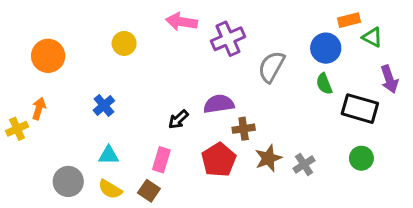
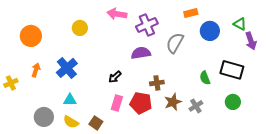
orange rectangle: (349, 20) -> (191, 13), moved
purple arrow: (389, 79) -> (251, 41), moved
green semicircle: (324, 84) -> (205, 78), moved
purple semicircle: (219, 104) -> (141, 53), moved
blue cross: (104, 105) -> (67, 68), size x1.5
orange arrow: (39, 109) -> (36, 70), moved
pink rectangle: (161, 160) -> (117, 103), moved
red pentagon: (219, 160) -> (141, 103), turned -30

